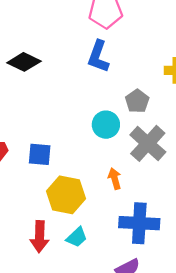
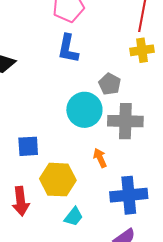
cyan circle: (106, 125) -> (84, 110), size x1.4
gray cross: (148, 143) -> (125, 121), turned -32
red arrow: (40, 237) -> (21, 201), moved

